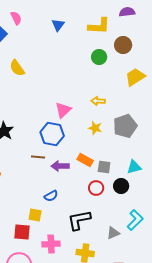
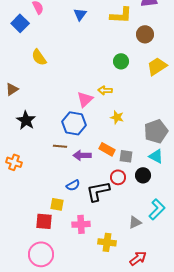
green circle: (99, 57) -> (121, 61), moved
yellow arrow: (98, 101) -> (105, 90), moved
gray pentagon: (125, 126) -> (156, 131), moved
cyan triangle: (134, 167) -> (156, 156), turned 42
black L-shape: (79, 220) -> (98, 191), moved
pink cross: (51, 244) -> (81, 224), moved

